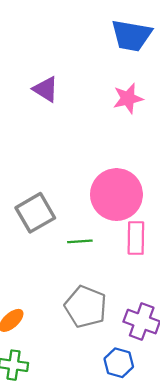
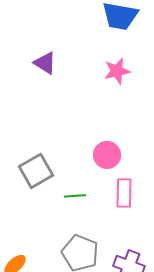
pink circle: (116, 195) -> (107, 155), size x0.6

